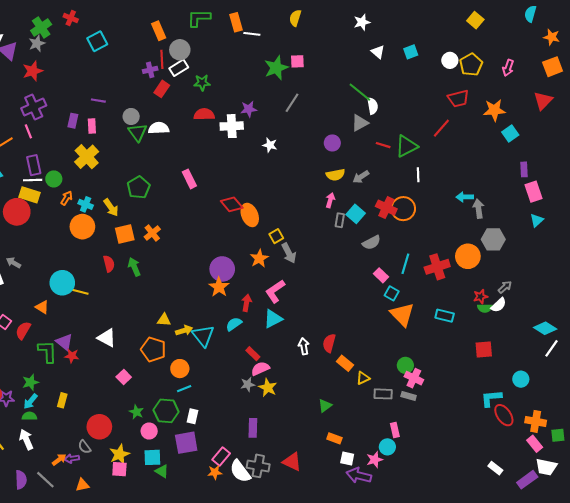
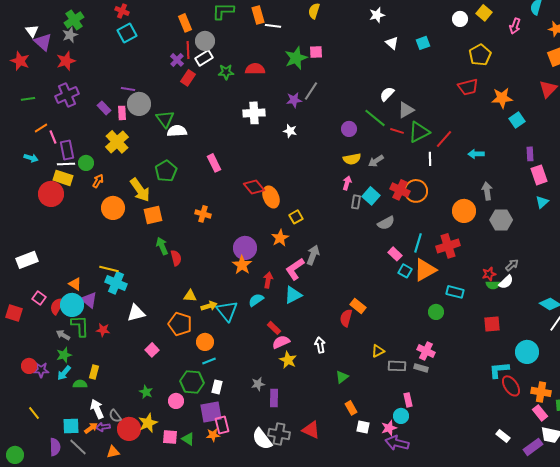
red cross: (71, 18) -> (122, 11), moved
white circle: (450, 60) -> (460, 19), moved
pink arrow: (508, 68) -> (515, 26), moved
purple cross: (150, 70) -> (177, 60), turned -32
green line: (360, 92) -> (375, 118), moved
white semicircle: (373, 106) -> (387, 94), turned -126
purple star: (249, 109) -> (294, 100), moved
red semicircle: (204, 114) -> (255, 69), moved
gray circle: (131, 116) -> (139, 104), moved, size x1.5
purple rectangle: (73, 121) -> (104, 108), turned -56
gray triangle: (360, 123) -> (406, 110), moved
white semicircle: (159, 128) -> (177, 131), moved
red line: (441, 128) -> (444, 139), moved
pink line: (28, 131) -> (53, 137), moved
cyan arrow: (465, 197) -> (476, 154), moved
cyan cross: (86, 204) -> (116, 283), moved, size x1.5
yellow arrow: (111, 208) -> (140, 190), size x1.4
orange cross: (152, 233) -> (203, 214), moved, turned -35
gray arrow: (289, 253) -> (313, 255), moved, turned -132
orange circle: (468, 256) -> (464, 211), moved
gray arrow: (14, 263) -> (63, 335), moved
red semicircle: (109, 264) -> (176, 258), moved
cyan circle: (62, 283) -> (72, 305), moved
orange triangle: (402, 315) -> (425, 270), moved, turned 45
white triangle: (107, 338) -> (136, 313), turned -42
purple triangle: (64, 342) -> (89, 300), moved
white arrow: (304, 346) -> (320, 345), moved
orange rectangle: (345, 363) -> (358, 306), moved
green circle: (405, 365) -> (436, 312), moved
cyan circle: (521, 379) -> (527, 352), size x1.5
gray star: (248, 384) -> (258, 384), moved
green star: (136, 412) -> (146, 392), moved
green semicircle: (29, 416) -> (80, 384), moved
red circle: (99, 427) -> (129, 429), moved
orange rectangle: (334, 438) -> (351, 408), turned 40
white arrow: (26, 439) -> (97, 409), moved
pink rectangle: (221, 456) -> (222, 425), moved, turned -54
cyan square: (152, 457) -> (71, 426), moved
pink square: (119, 469) -> (170, 437), moved
orange star: (215, 472) -> (213, 435), moved
purple arrow: (359, 475) -> (397, 443), moved

